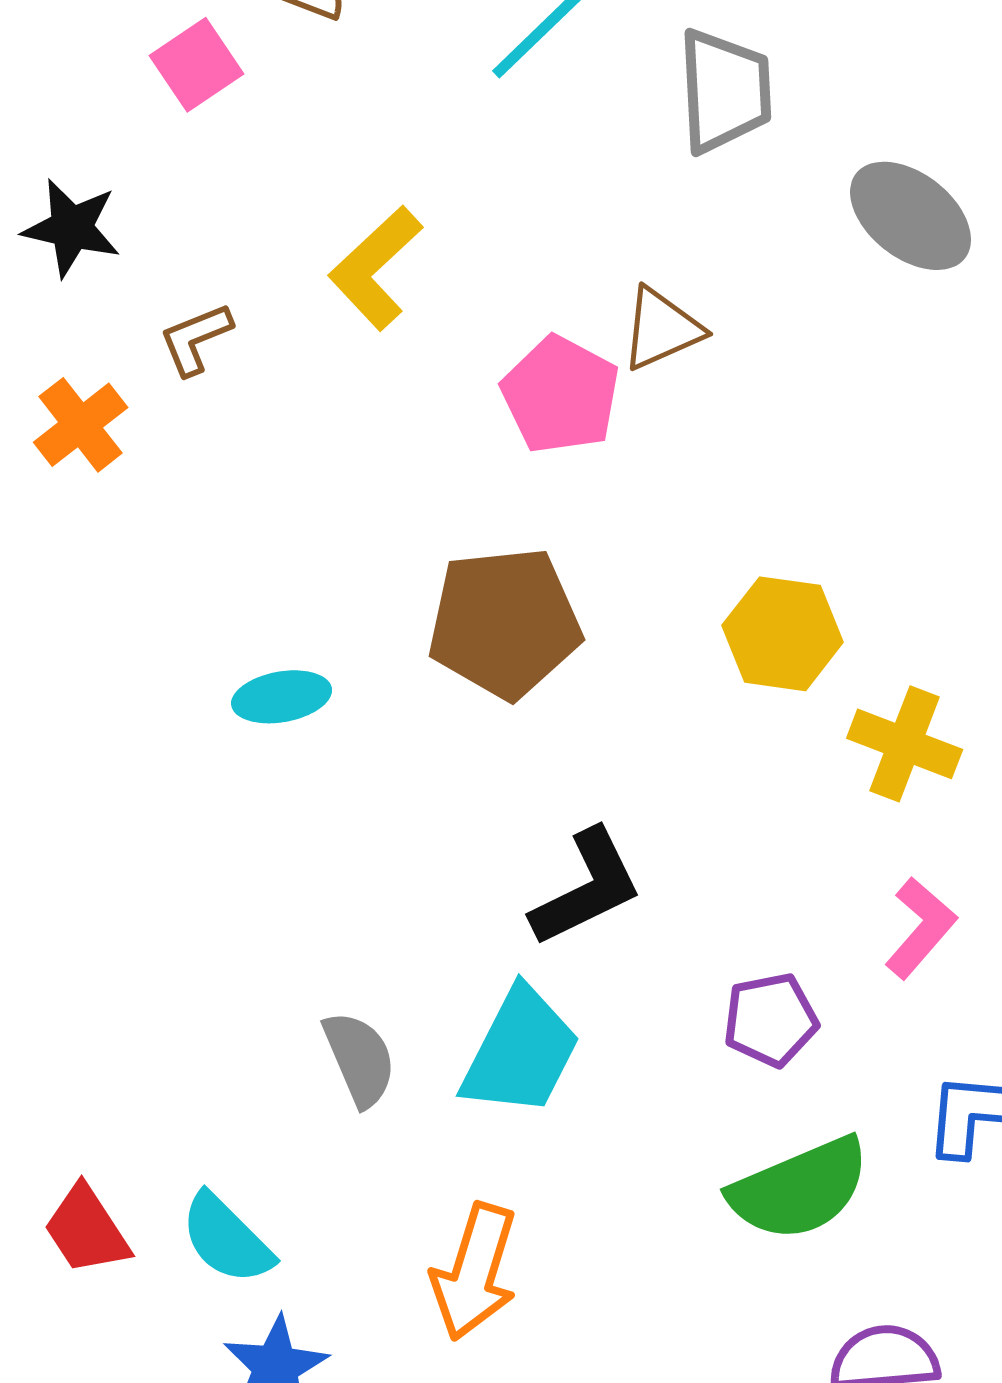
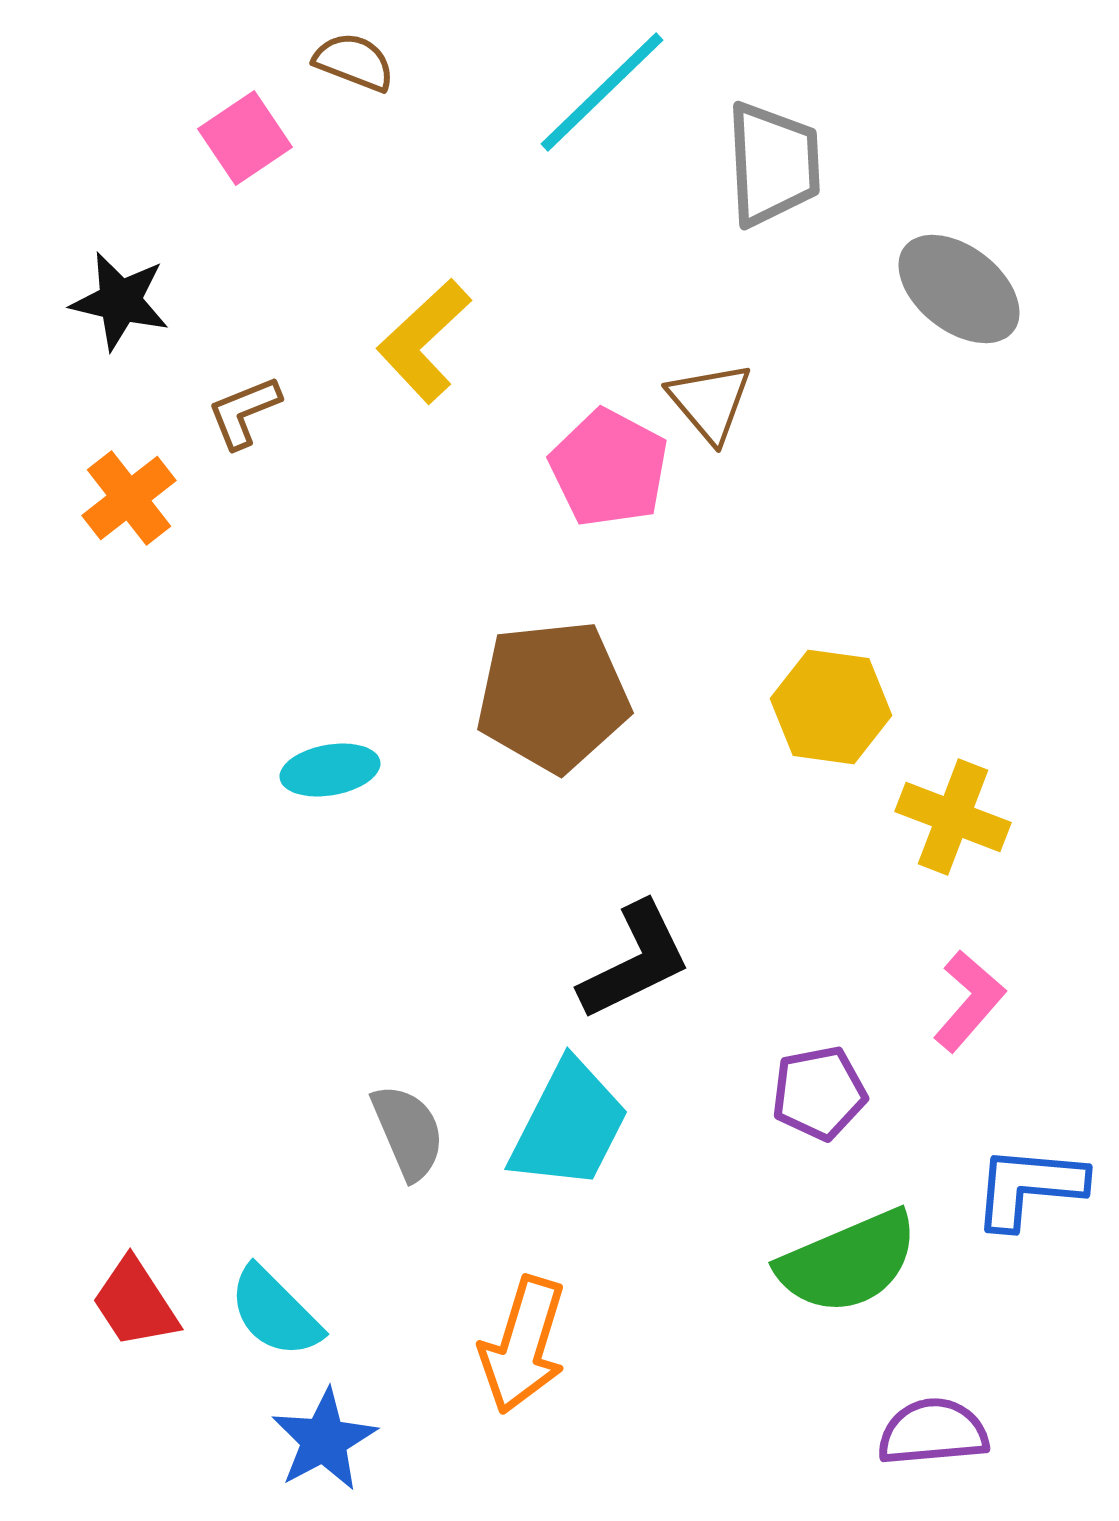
brown triangle: (662, 329) -> (710, 402), turned -46

